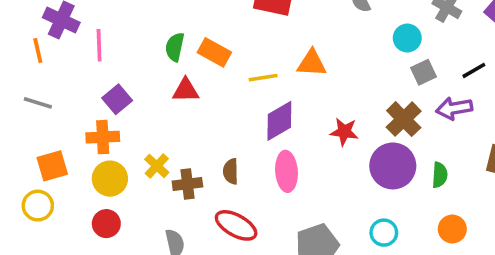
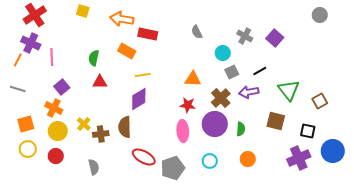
orange line: (38, 51) -> (18, 60), turned 40
orange rectangle: (214, 52) -> (127, 51), moved
orange triangle: (312, 63) -> (193, 79), moved
purple diamond: (279, 121) -> (139, 99), moved
orange cross: (103, 137) -> (54, 108), turned 30
brown semicircle: (231, 171) -> (125, 127), size x1.5
pink ellipse: (287, 171) -> (183, 131), moved
yellow circle: (38, 206) -> (28, 149), moved
red ellipse: (236, 225) -> (144, 157), moved

